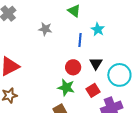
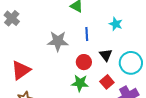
gray star: (45, 29) -> (58, 41), moved, size x1.5
cyan star: (98, 29) -> (116, 24), moved

